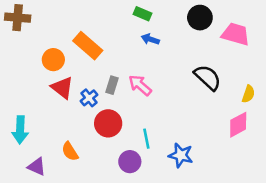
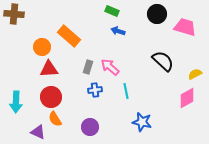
red triangle: (62, 88) -> (49, 69), turned -42
yellow semicircle: (248, 94) -> (195, 74), turned -136
blue cross: (89, 98) -> (95, 90), moved, turned 32
red circle: (108, 123) -> (51, 97), moved
cyan line: (146, 139) -> (126, 91), moved
purple circle: (130, 162) -> (90, 127), moved
purple triangle: (37, 167) -> (38, 132), moved

